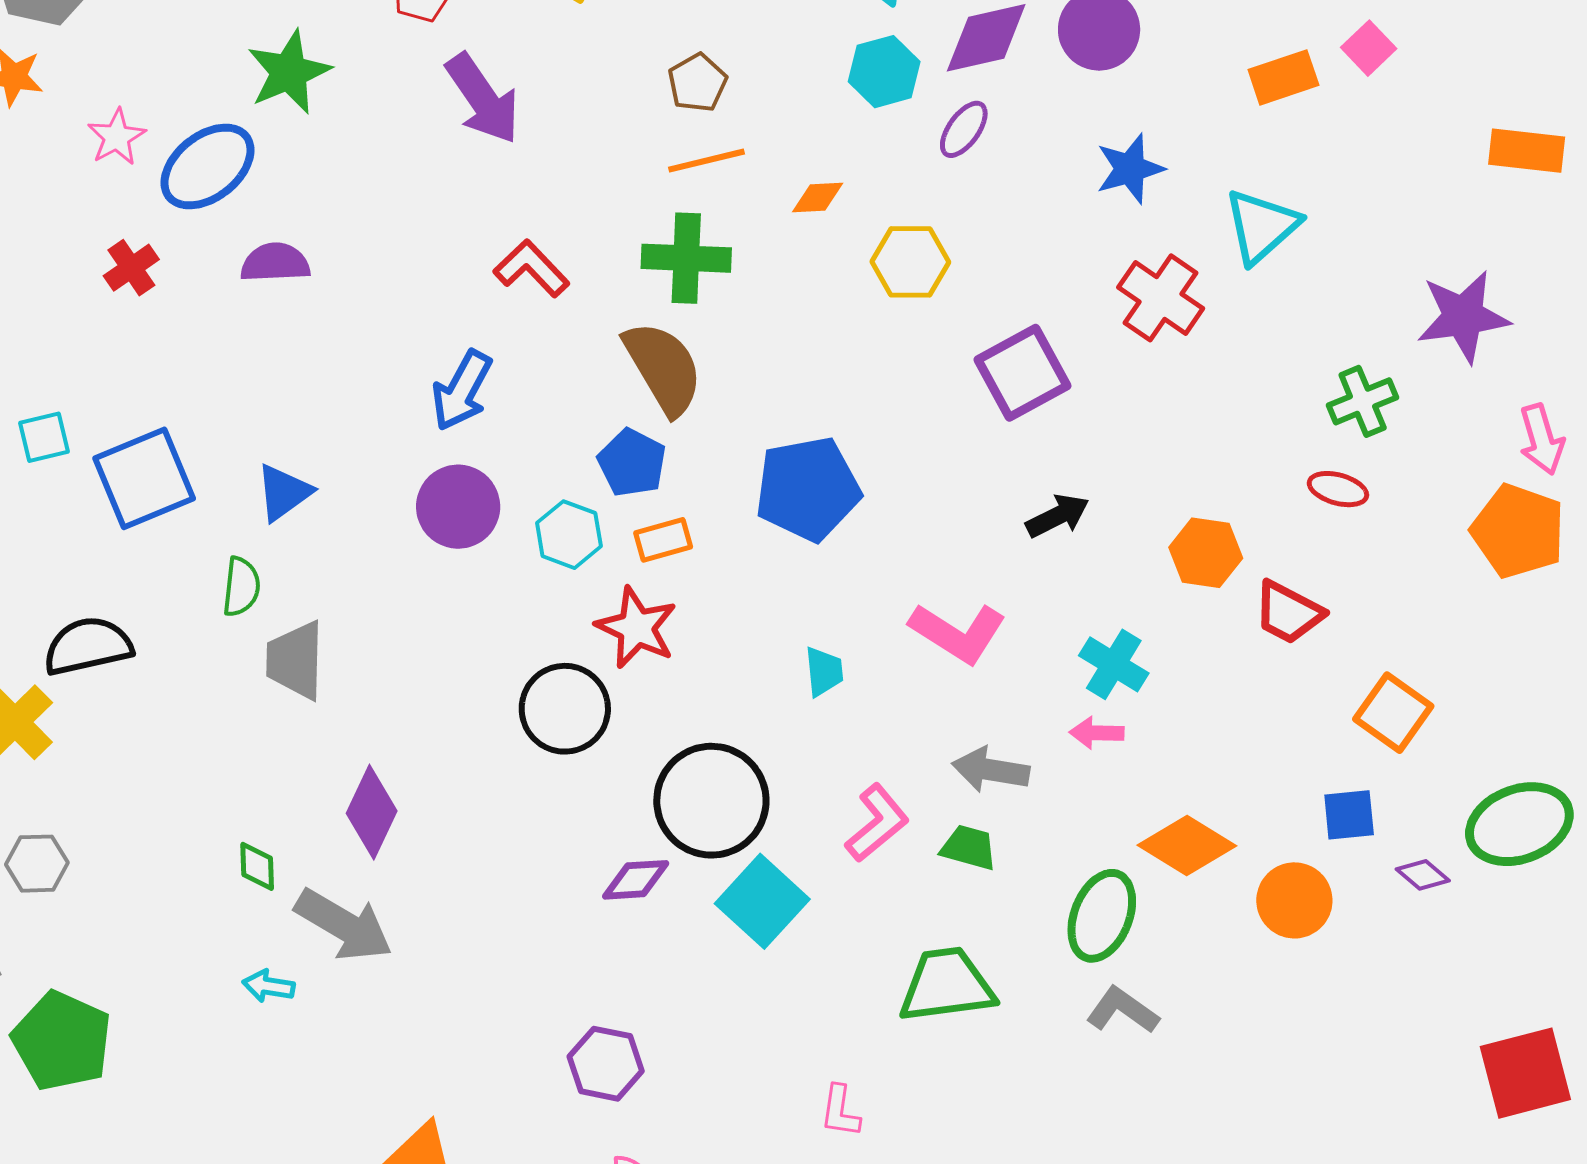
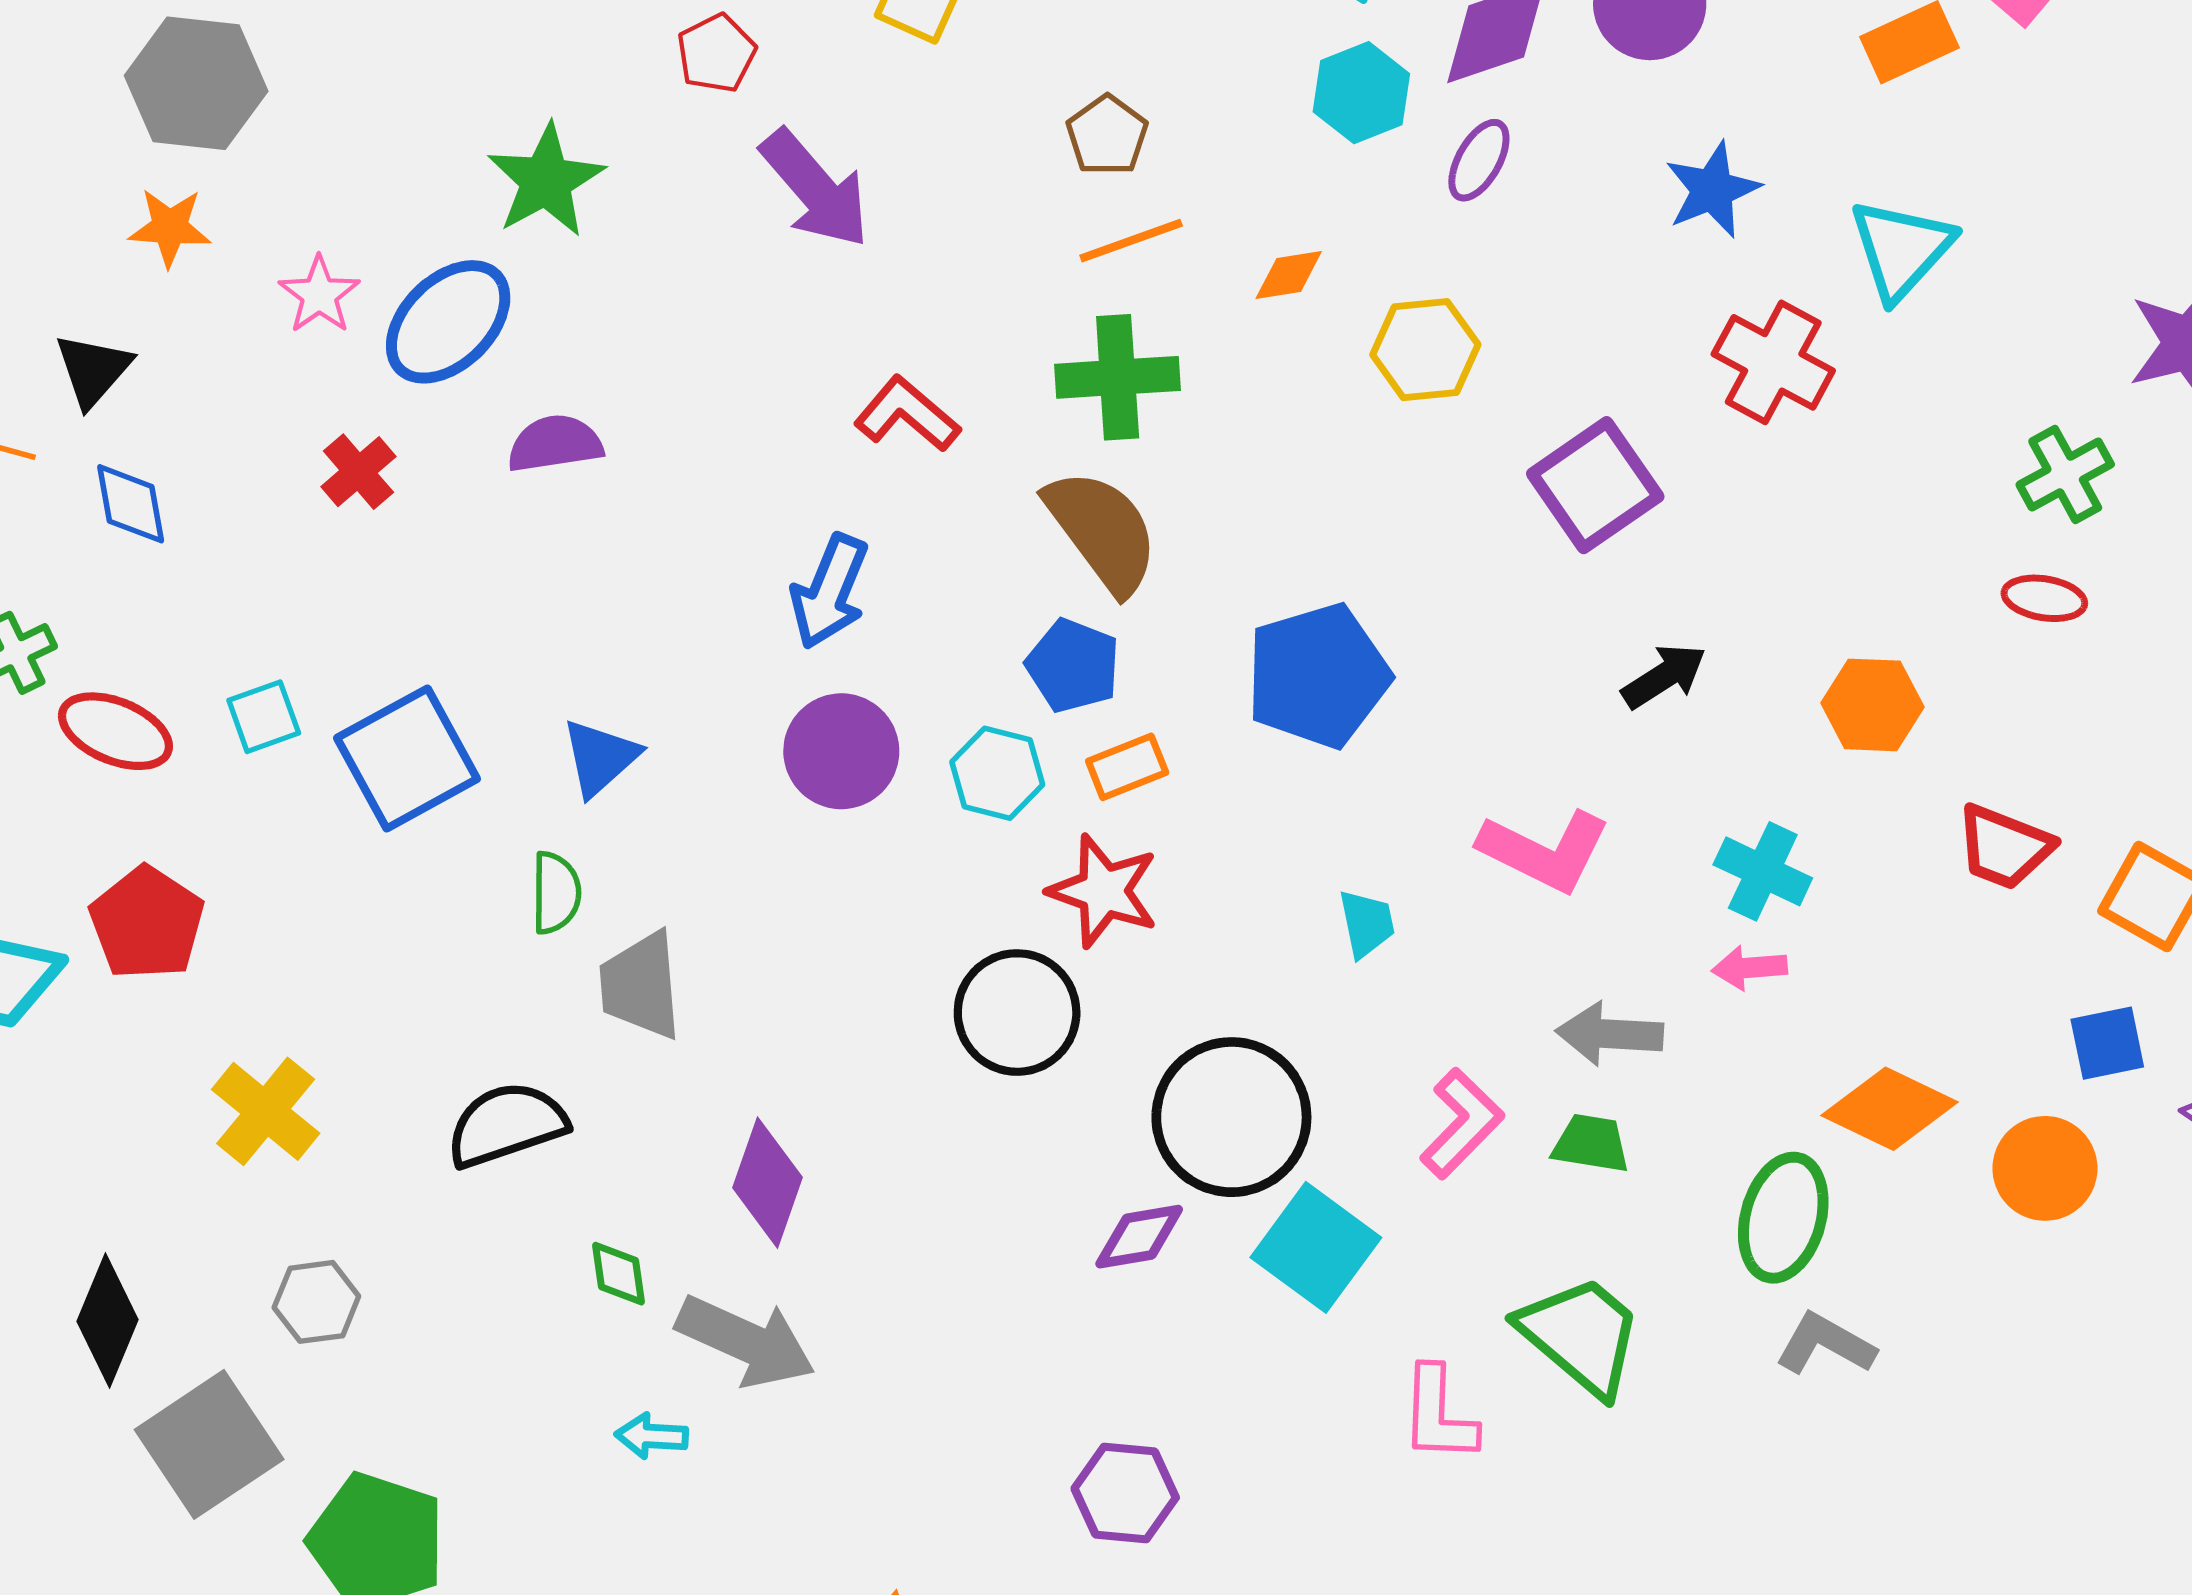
red trapezoid: (1288, 612) -> (2004, 847), moved
black semicircle: (88, 646) -> (507, 1125), moved
green trapezoid: (947, 985) -> (1581, 1335), turned 54
pink L-shape: (840, 1111) -> (1439, 1414), moved, size x1.4

